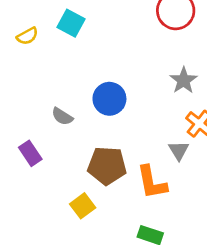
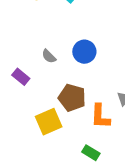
purple rectangle: (30, 153) -> (21, 77), turned -30
yellow square: (83, 206) -> (49, 122), size x1.5

